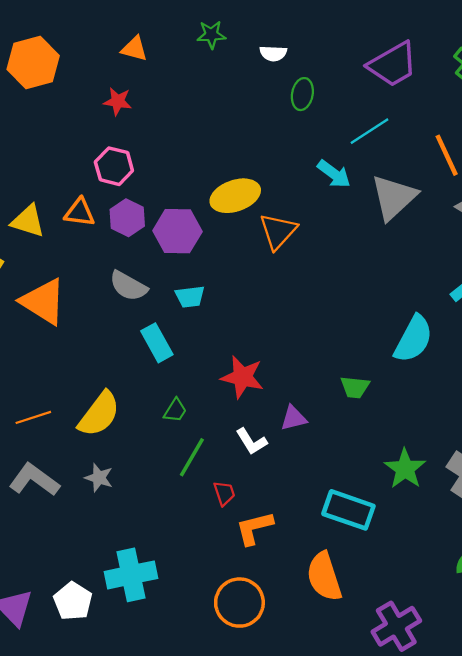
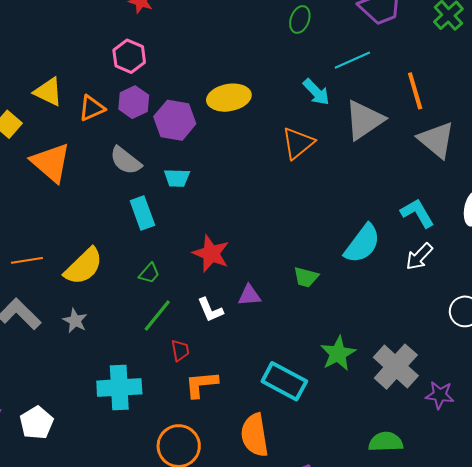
orange triangle: (80, 212) -> (92, 108), moved, turned -40
orange triangle: (278, 231) -> (298, 143), moved
cyan cross: (131, 575) -> (119, 387), moved

